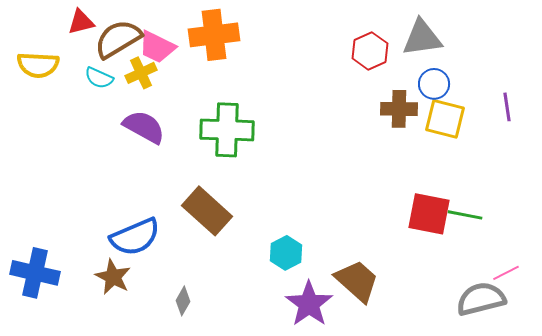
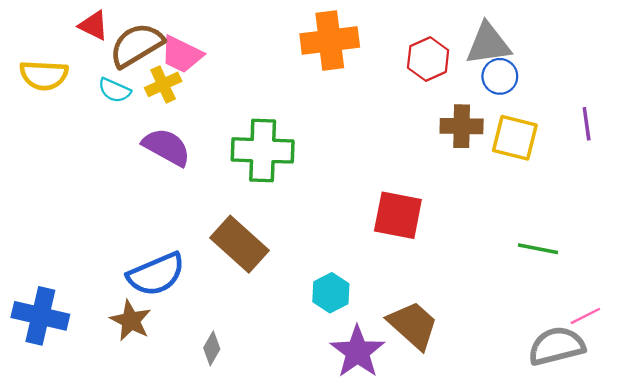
red triangle: (81, 22) -> (94, 25), turned 40
orange cross: (214, 35) -> (330, 40), moved
blue circle: (434, 84) -> (500, 76), moved
red square: (429, 214) -> (398, 215), moved

